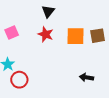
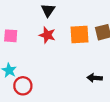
pink square: (12, 32) -> (11, 36), turned 32

